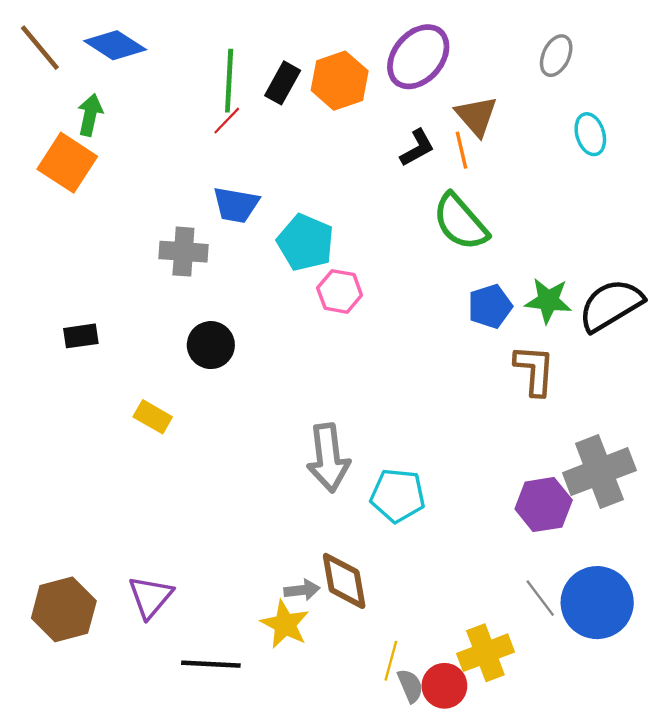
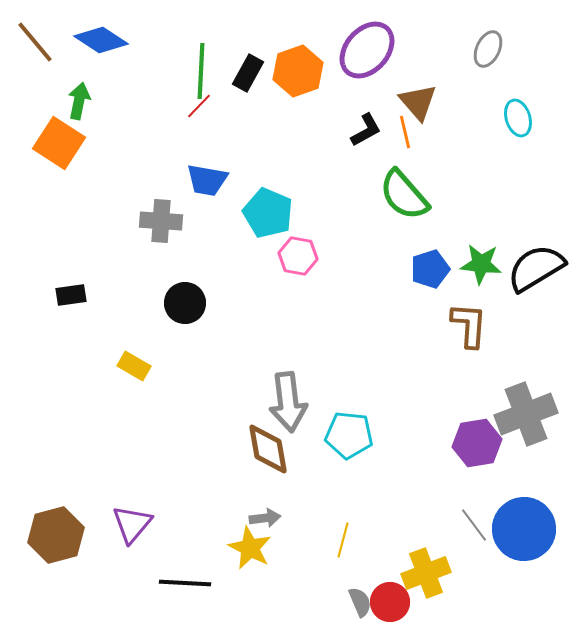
brown diamond: (344, 581) -> (268, 449), moved
yellow line: (391, 661) -> (343, 540), moved

